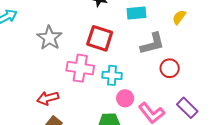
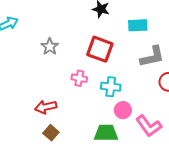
gray star: (49, 38) -> (50, 47), size x0.7
pink cross: (80, 68) -> (79, 78), size x0.6

